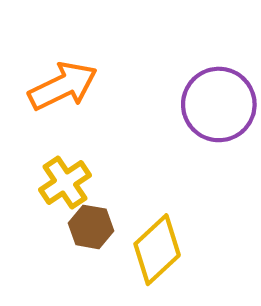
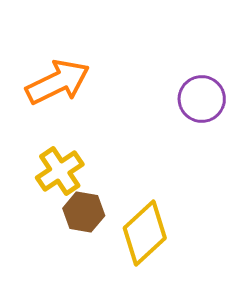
purple circle: (219, 104) -> (202, 99), size x0.7

